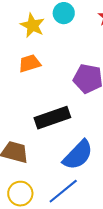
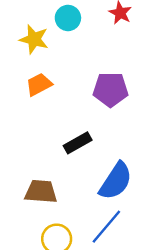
black rectangle: (52, 118) -> (78, 143), size x0.7

